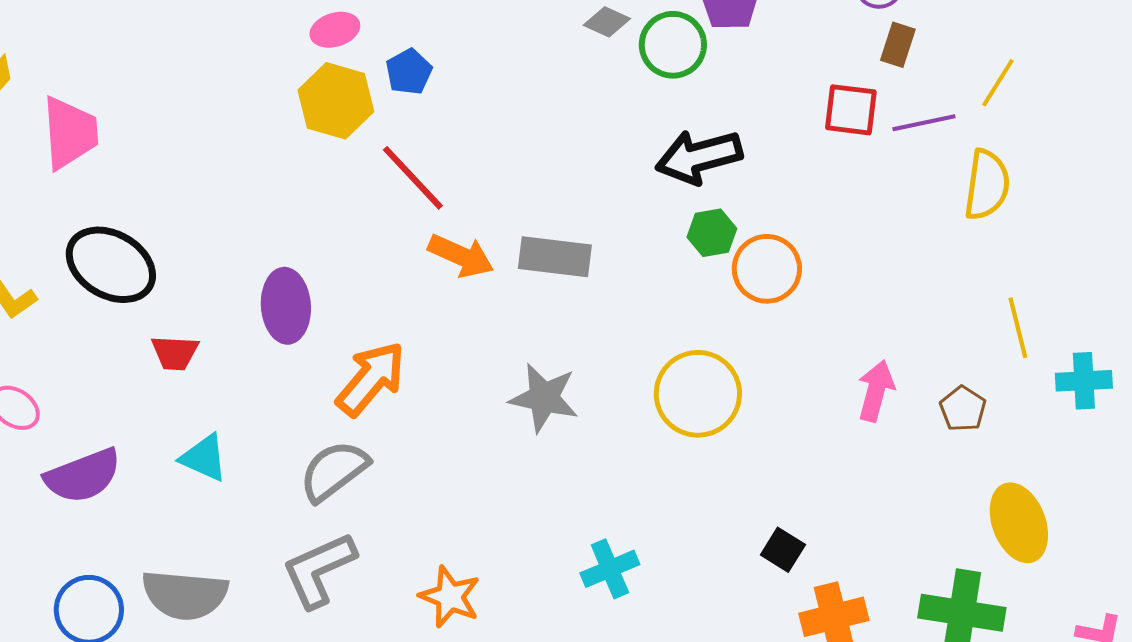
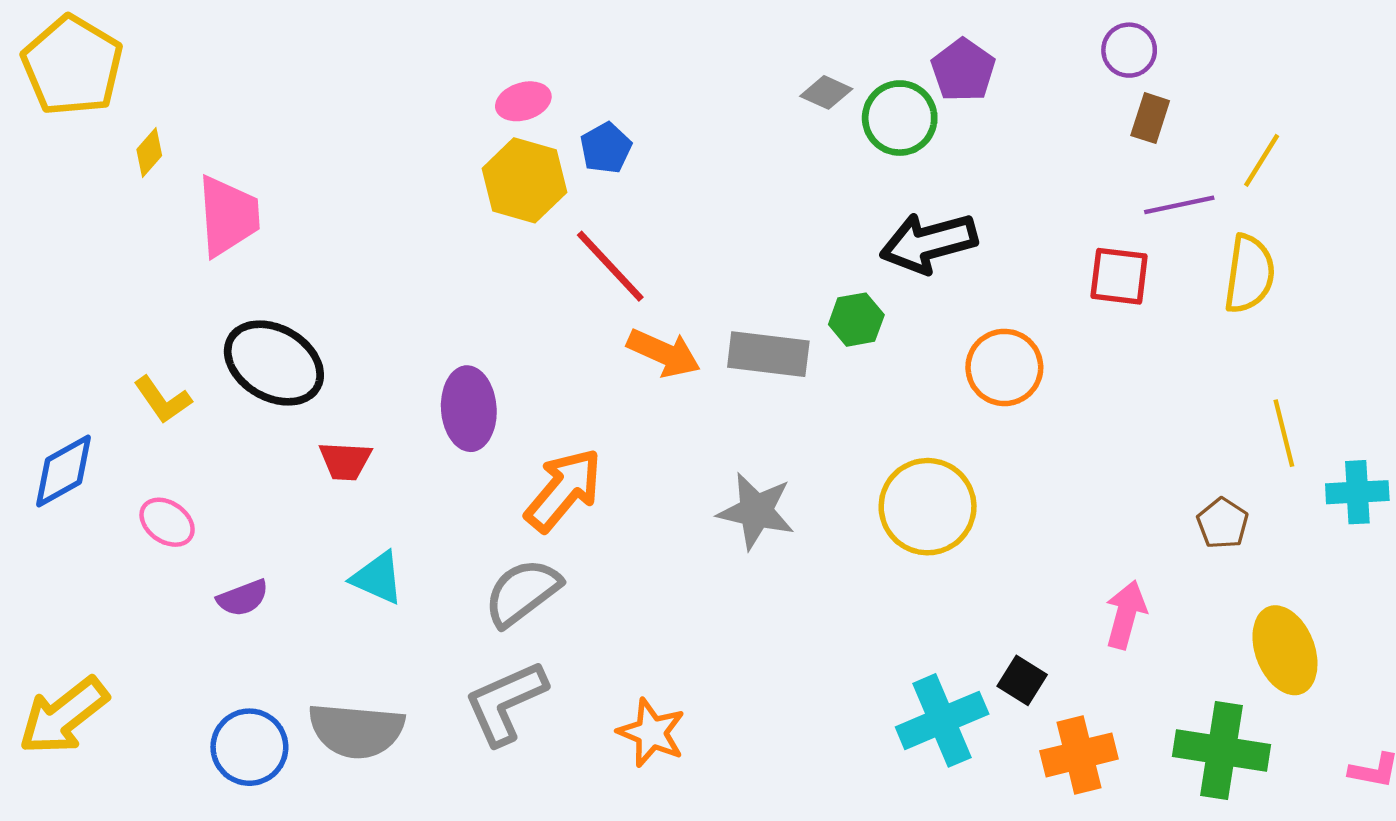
red square: (851, 110) -> (1119, 276), moved
green hexagon: (712, 233) -> (856, 320), moved
pink arrow: (876, 391) -> (1126, 615), moved
purple semicircle: (83, 476) -> (243, 598), size x0.6
cyan cross: (610, 569) -> (942, 720), moved, size x1.4

